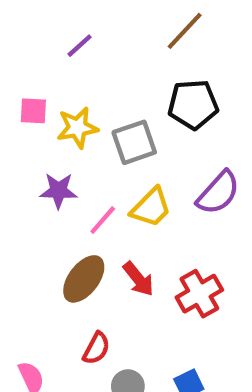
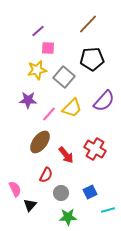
pink square: (33, 111) -> (48, 48), moved
gray square: (134, 142) -> (64, 77), turned -30
red arrow: (138, 279) -> (66, 155), moved
red cross: (199, 294) -> (95, 149), turned -30

